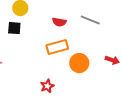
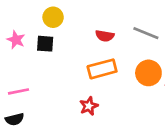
orange circle: (79, 63) -> (148, 73), moved
red star: (47, 86) -> (89, 106), moved

